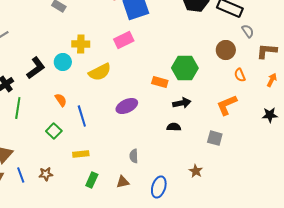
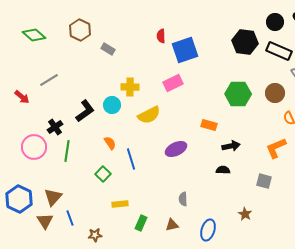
green hexagon: (185, 68) -> (238, 94), moved
yellow rectangle: (81, 154) -> (120, 204), moved
brown star: (46, 174) -> (95, 235), moved

